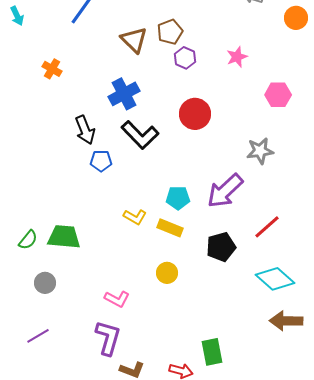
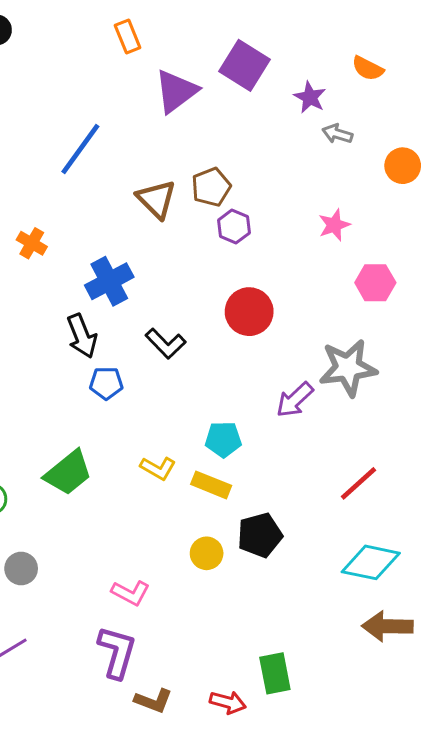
pink star: (237, 57) -> (334, 225), moved
blue cross: (124, 94) -> (109, 281), moved
black L-shape: (140, 135) -> (166, 344), size x0.7
gray star: (260, 151) -> (348, 368), size x1.4
purple arrow: (225, 191) -> (295, 400), moved, size x0.7
green trapezoid: (64, 237) -> (68, 473), moved, turned 136
black pentagon: (221, 247) -> (260, 535), moved
cyan diamond: (275, 279) -> (371, 562), turned -30

